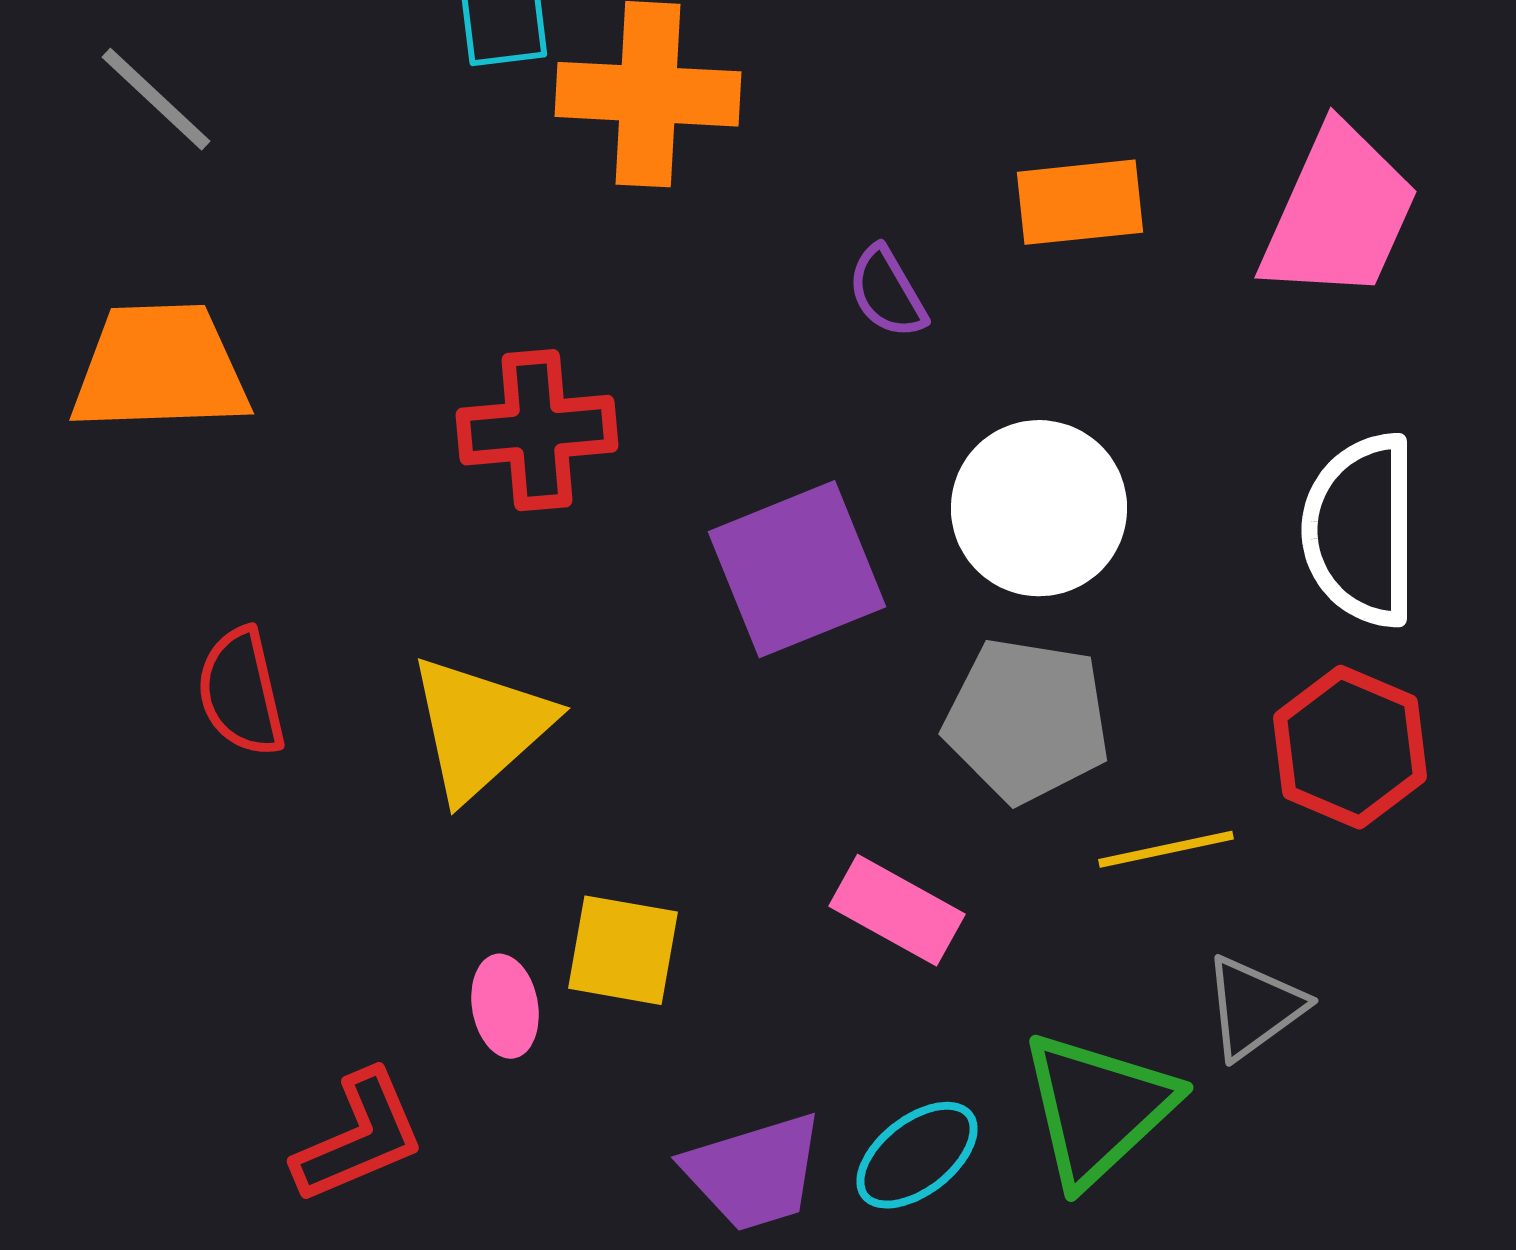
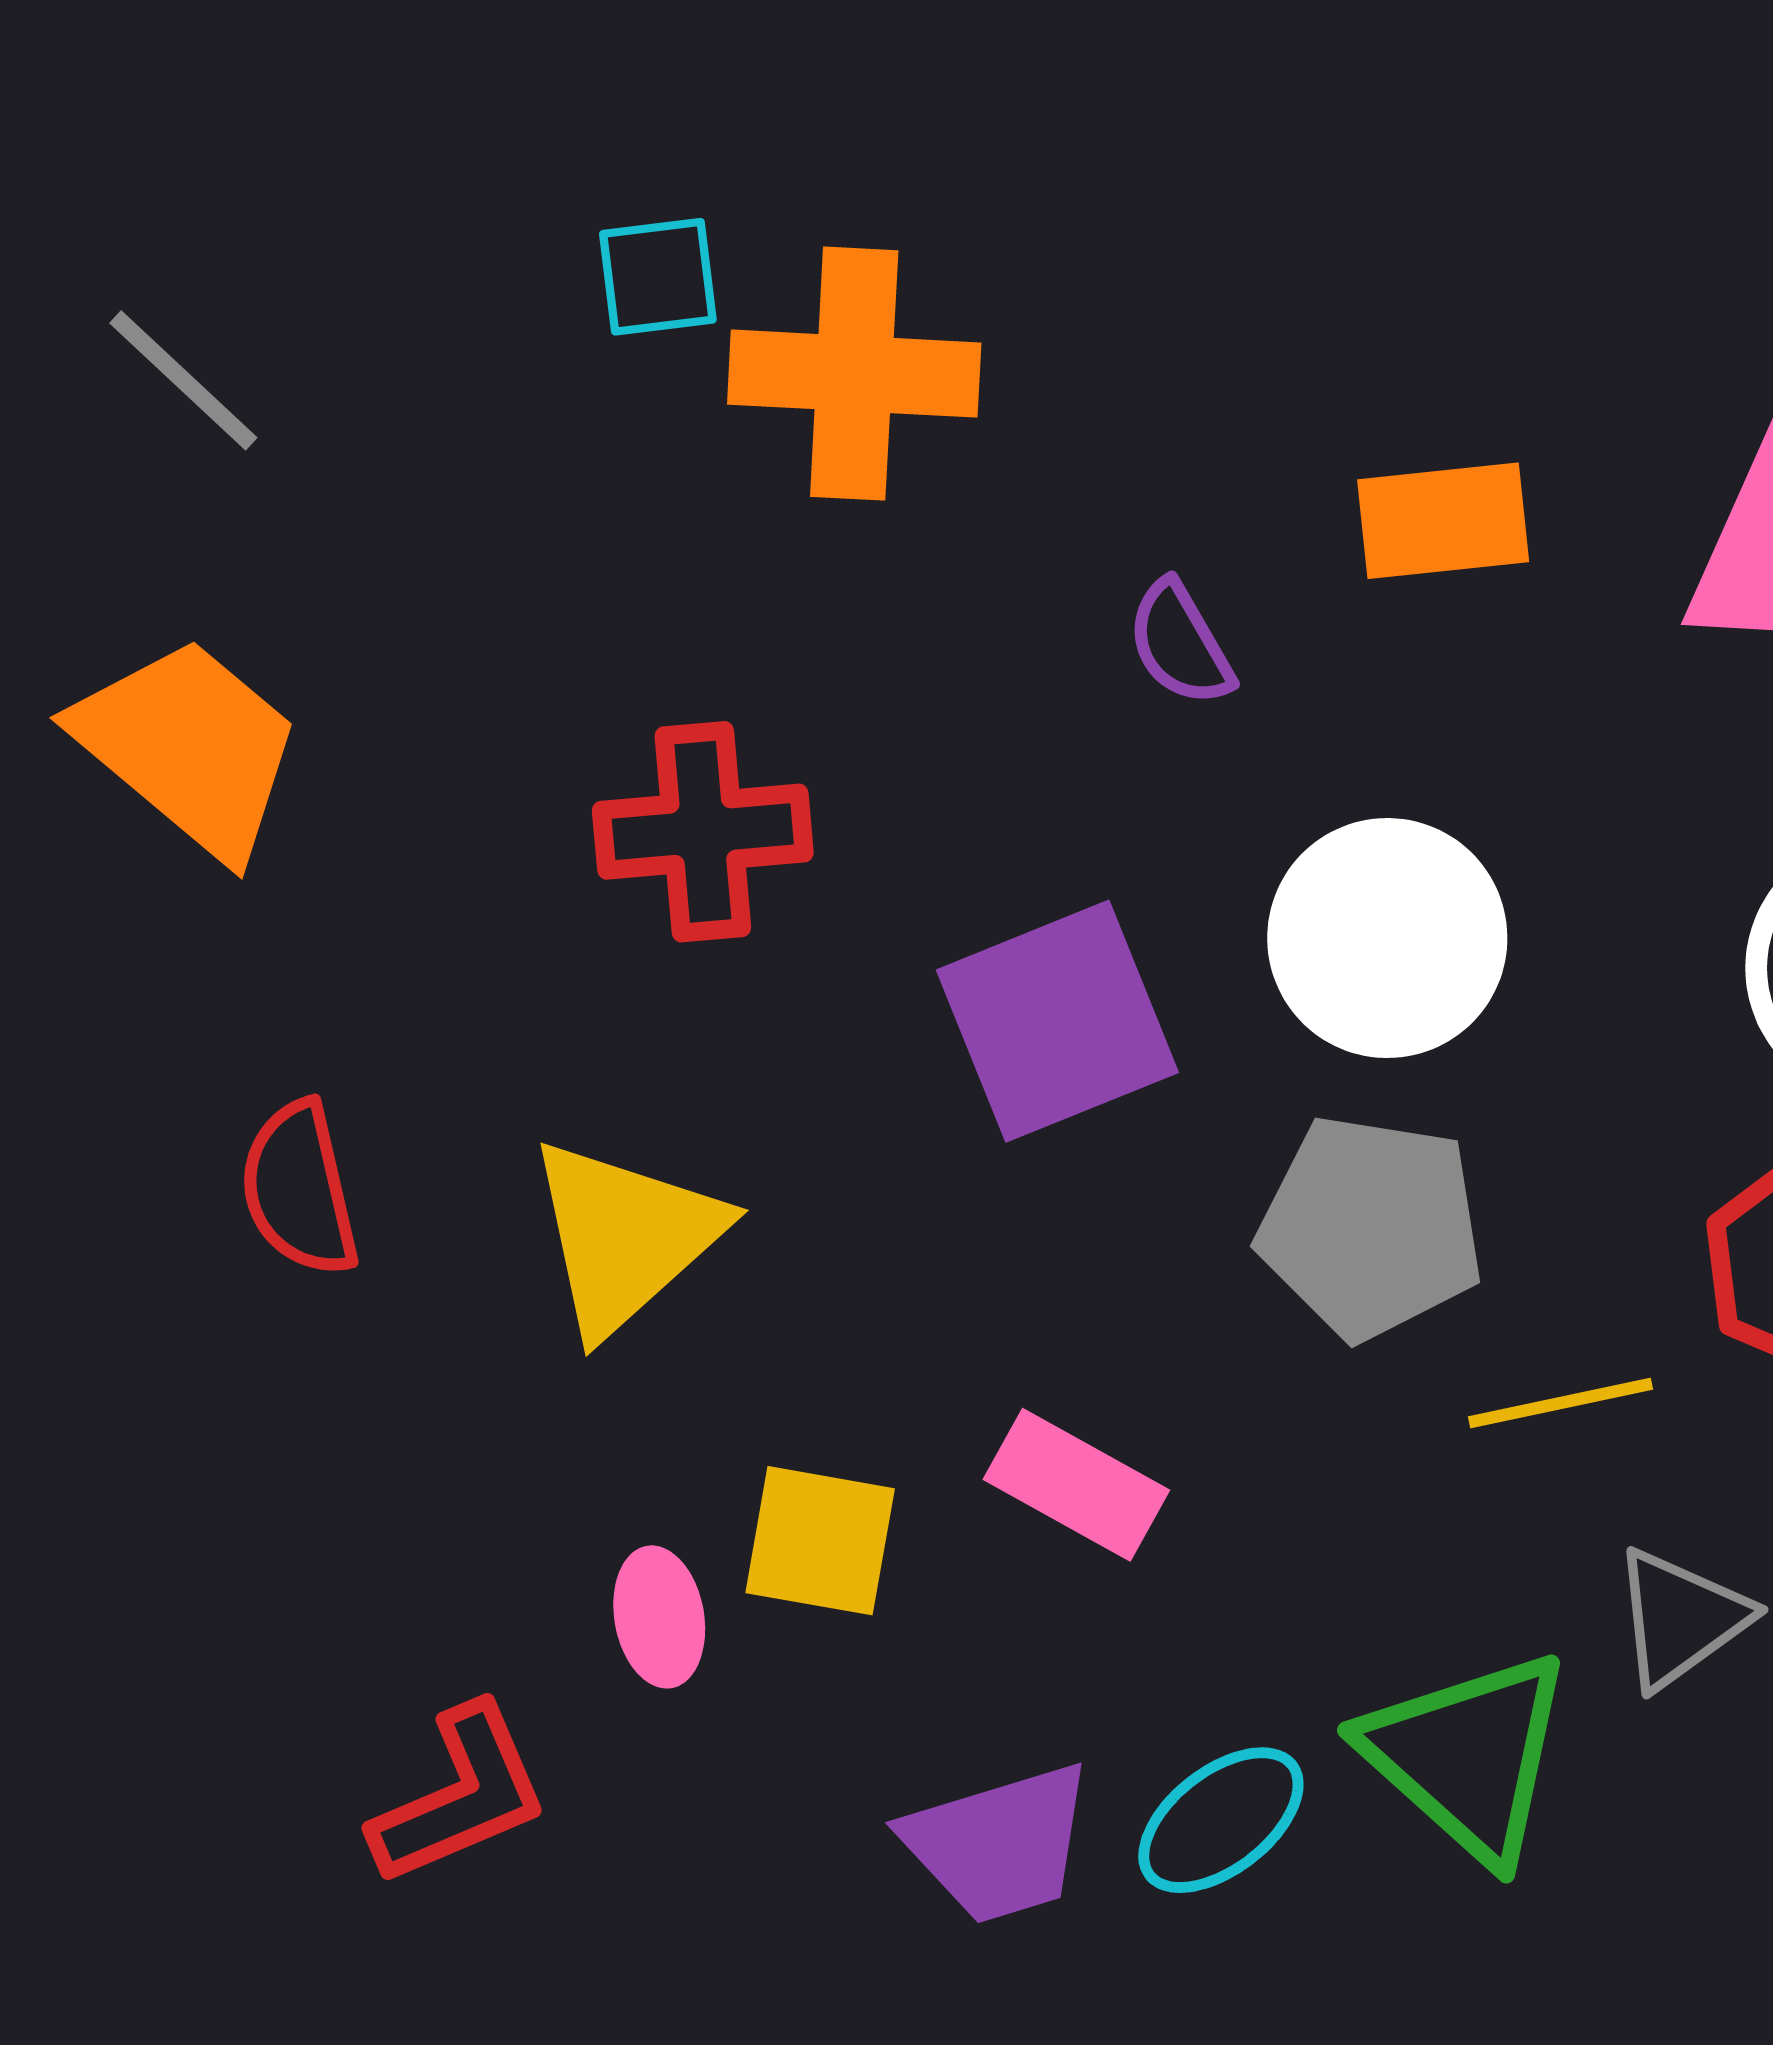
orange trapezoid: (160, 368) -> (189, 747), turned 42
pink rectangle: (897, 910) -> (1076, 1485), moved
green triangle: (1098, 1108) -> (1468, 1756), turned -35

